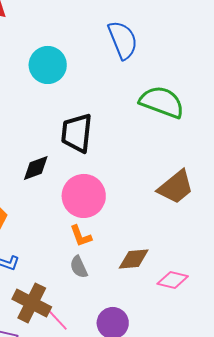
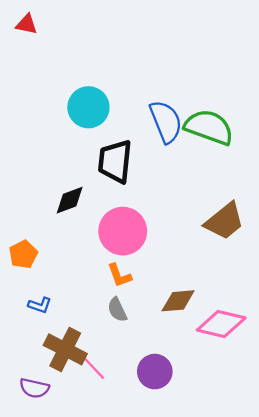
blue semicircle: (123, 40) -> (166, 122), moved
cyan circle: (48, 65) -> (88, 107), moved
pink diamond: (173, 280) -> (221, 324), size x1.4

